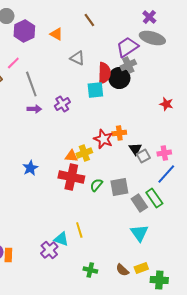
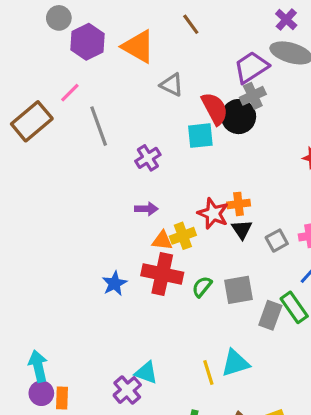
orange triangle: (56, 34) -> (138, 47), size x1.6
red semicircle: (104, 73) -> (215, 109), turned -30
purple arrow: (34, 109) -> (146, 209), moved
black triangle: (135, 149) -> (242, 229), moved
blue star: (30, 168) -> (114, 283), moved
gray rectangle: (139, 203) -> (270, 315), turned 54
yellow line: (79, 230) -> (208, 373), moved
cyan triangle: (139, 233) -> (235, 363), moved, turned 48

